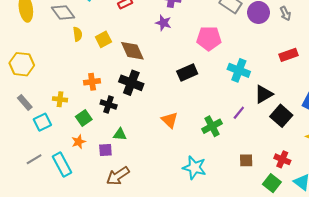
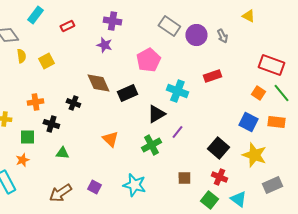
pink pentagon: (209, 38) -> (148, 60), turned -30
brown diamond: (132, 51) -> (98, 83), moved
red rectangle: (288, 55) -> (212, 76), moved
black cross: (131, 83) -> (73, 103), size x0.6
black triangle: (264, 94) -> (156, 114), moved
black square: (281, 116) -> (218, 148), moved
green square: (84, 118) -> (27, 137), turned 35
purple square: (105, 150) -> (94, 187), moved, turned 32

